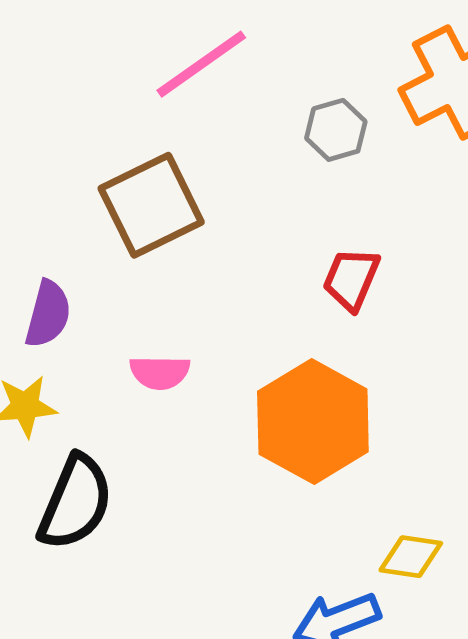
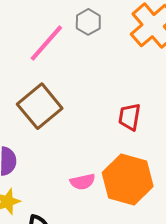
gray hexagon: (336, 130) -> (88, 22), moved
pink semicircle: (160, 372) -> (83, 182), moved

